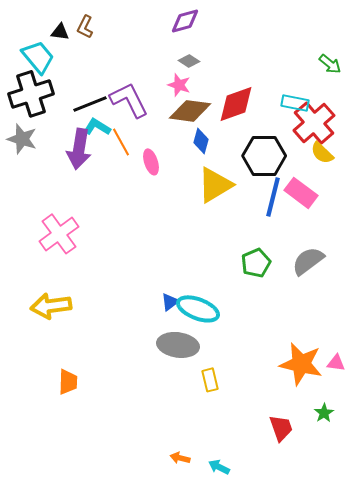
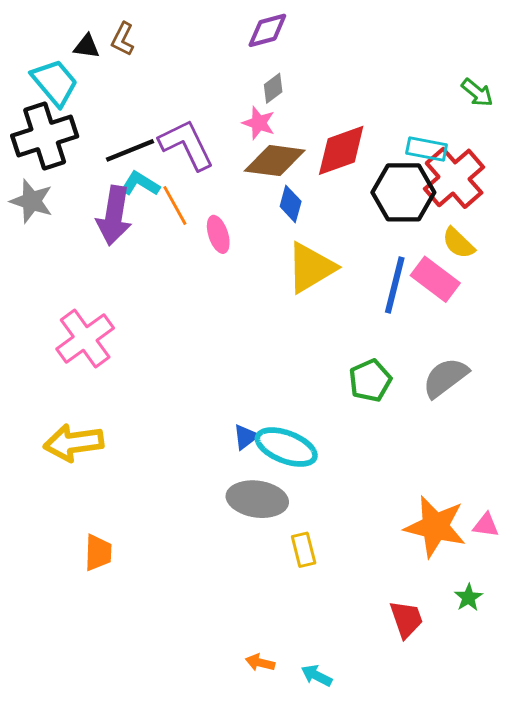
gray diamond: (189, 61) -> (273, 88), turned -70
yellow semicircle: (322, 153) -> (458, 243), moved
black hexagon: (264, 156) -> (403, 192), moved

